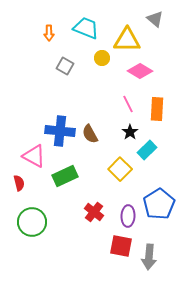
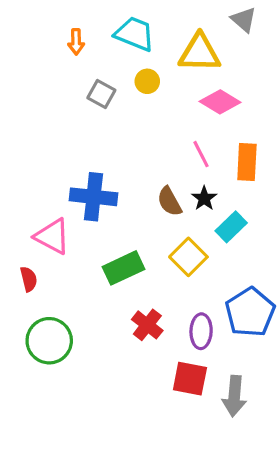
yellow circle: (102, 58) -> (147, 81), moved
brown semicircle: (90, 134) -> (169, 202), moved
green rectangle: (65, 176) -> (124, 268), moved

